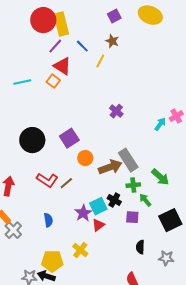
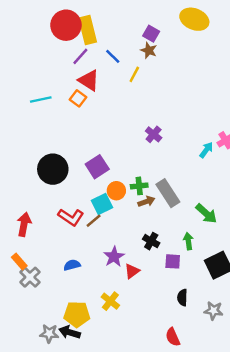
purple square: (114, 16) -> (151, 34), moved, turned -32
brown arrow: (110, 167) -> (146, 202), size x0.6
green cross: (133, 185) -> (139, 186), moved
green arrow: (145, 200) -> (188, 241), turned 32
cyan square: (98, 206) -> (102, 204), moved
blue semicircle: (48, 220) -> (72, 265), turned -96

